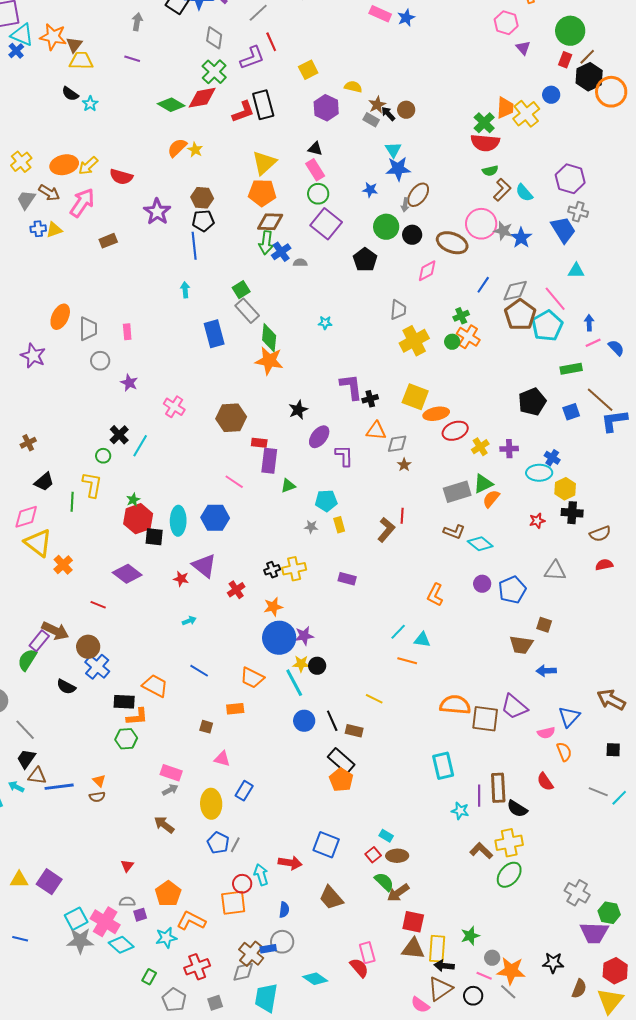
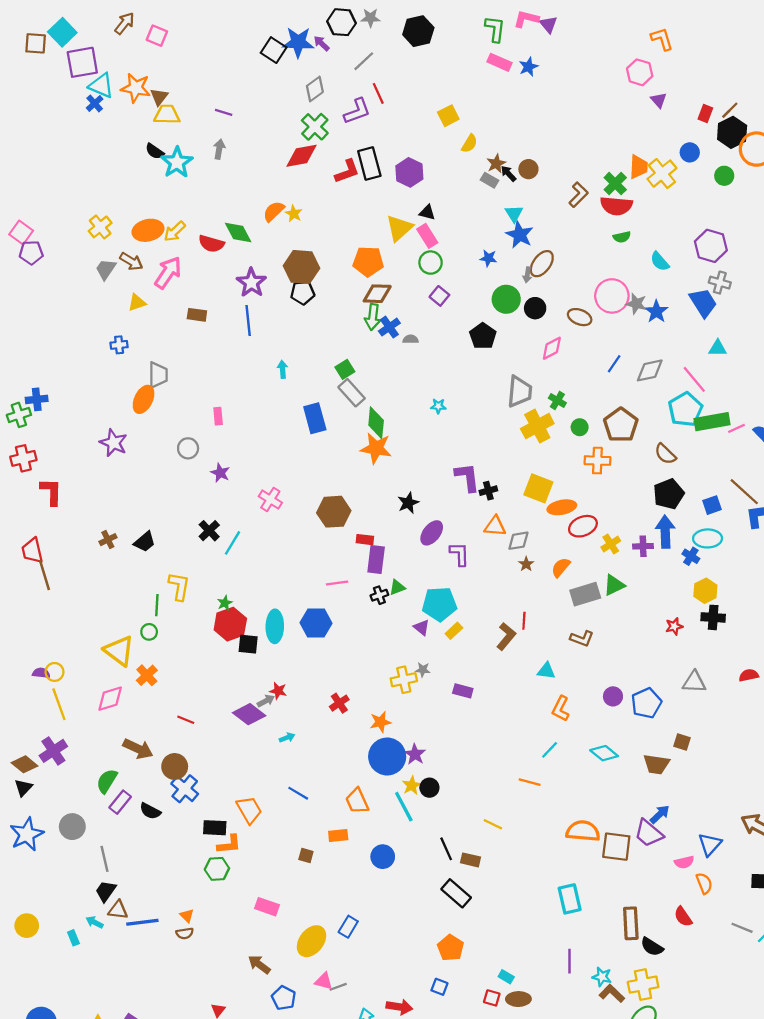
gray arrow: (137, 22) -> (219, 149), moved
green circle: (570, 31) -> (724, 176), moved, size x0.6
gray diamond: (214, 38) -> (315, 89), turned 45
yellow square: (308, 70) -> (448, 116), moved
yellow semicircle: (353, 87) -> (469, 144), turned 108
cyan star: (90, 104) -> (177, 162), size x1.8
green diamond: (171, 105) -> (238, 233), moved, turned 32
purple hexagon: (326, 108) -> (409, 172), moved
yellow triangle: (264, 163) -> (399, 228), moved
blue star: (398, 169) -> (520, 235), turned 30
brown L-shape: (502, 190) -> (579, 195), moved
brown hexagon: (202, 198) -> (301, 267), size x1.4
purple square: (326, 224) -> (439, 296), size x0.6
blue cross: (38, 229) -> (119, 345), moved
brown rectangle: (108, 241) -> (197, 315), turned 30
brown ellipse: (452, 243) -> (580, 317), size x0.7
blue line: (194, 246) -> (248, 320), moved
gray trapezoid: (398, 310) -> (520, 392), size x1.4
brown pentagon: (520, 315) -> (621, 425), moved
green cross: (461, 316) -> (557, 400), moved, turned -35
blue arrow: (589, 323) -> (665, 532), moved, size x1.8
gray trapezoid: (88, 329) -> (158, 375), moved
orange cross: (468, 337) -> (597, 461), moved, turned -30
green rectangle: (571, 369) -> (712, 422), moved, size x1.4
green circle: (103, 456) -> (149, 632), moved
cyan ellipse: (539, 473) -> (708, 538), moved
black trapezoid: (44, 482) -> (145, 542), moved
pink line: (234, 482) -> (337, 583), turned -42
orange semicircle: (491, 499) -> (561, 567), moved
cyan pentagon: (326, 501) -> (439, 604), size x1.4
pink diamond: (26, 517) -> (110, 699), moved
yellow rectangle: (339, 525) -> (454, 631), turned 63
gray star: (311, 527) -> (423, 670), moved
brown semicircle: (600, 534) -> (665, 454), moved, turned 65
cyan diamond: (480, 544) -> (604, 753), moved
purple triangle: (204, 566) -> (422, 627), moved, size x0.6
black cross: (272, 570) -> (379, 595), moved
purple diamond: (127, 574) -> (249, 714), moved
cyan line: (398, 632) -> (550, 750), moved
purple star: (304, 636) -> (415, 754), turned -30
cyan triangle: (422, 640) -> (546, 671), moved
purple rectangle: (39, 641) -> (120, 802), moved
yellow star: (301, 664) -> (412, 785), turned -30
blue arrow: (546, 671) -> (660, 814), moved, turned 138
orange trapezoid: (252, 678) -> (357, 801), turned 40
orange trapezoid: (155, 686) -> (249, 810), turned 32
blue circle: (304, 721) -> (383, 857), moved
gray line: (25, 730) -> (105, 859), turned 30
pink triangle: (222, 759) -> (324, 981), moved
orange pentagon: (341, 780) -> (451, 948), moved
gray arrow: (170, 790) -> (266, 701), moved
purple line: (479, 796) -> (570, 961), moved
yellow ellipse: (211, 804) -> (312, 941), turned 40
cyan star: (460, 811) -> (602, 977), moved
blue pentagon: (218, 843) -> (284, 998), moved
gray line: (235, 845) -> (338, 987), turned 42
blue square: (326, 845) -> (439, 987), size x0.6
red square: (373, 855) -> (492, 998), turned -35

